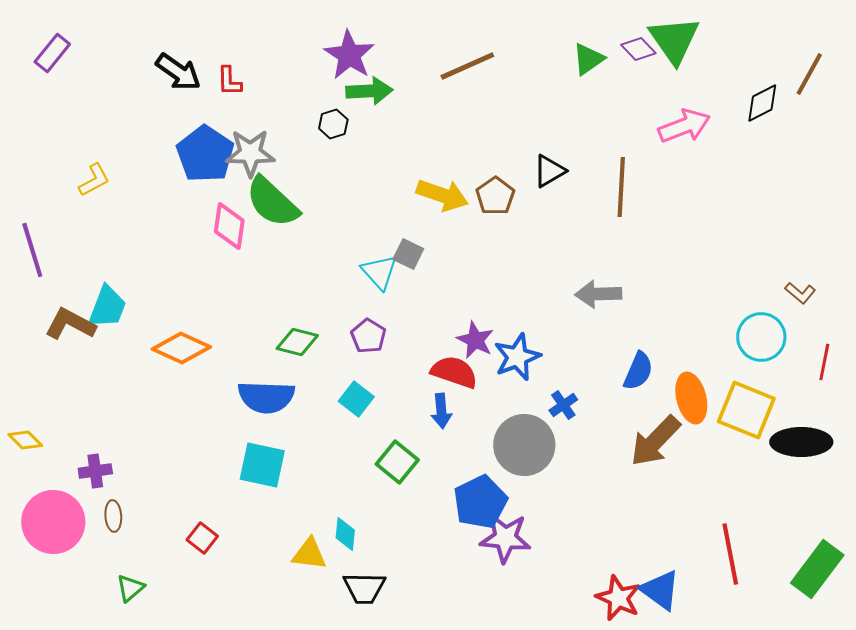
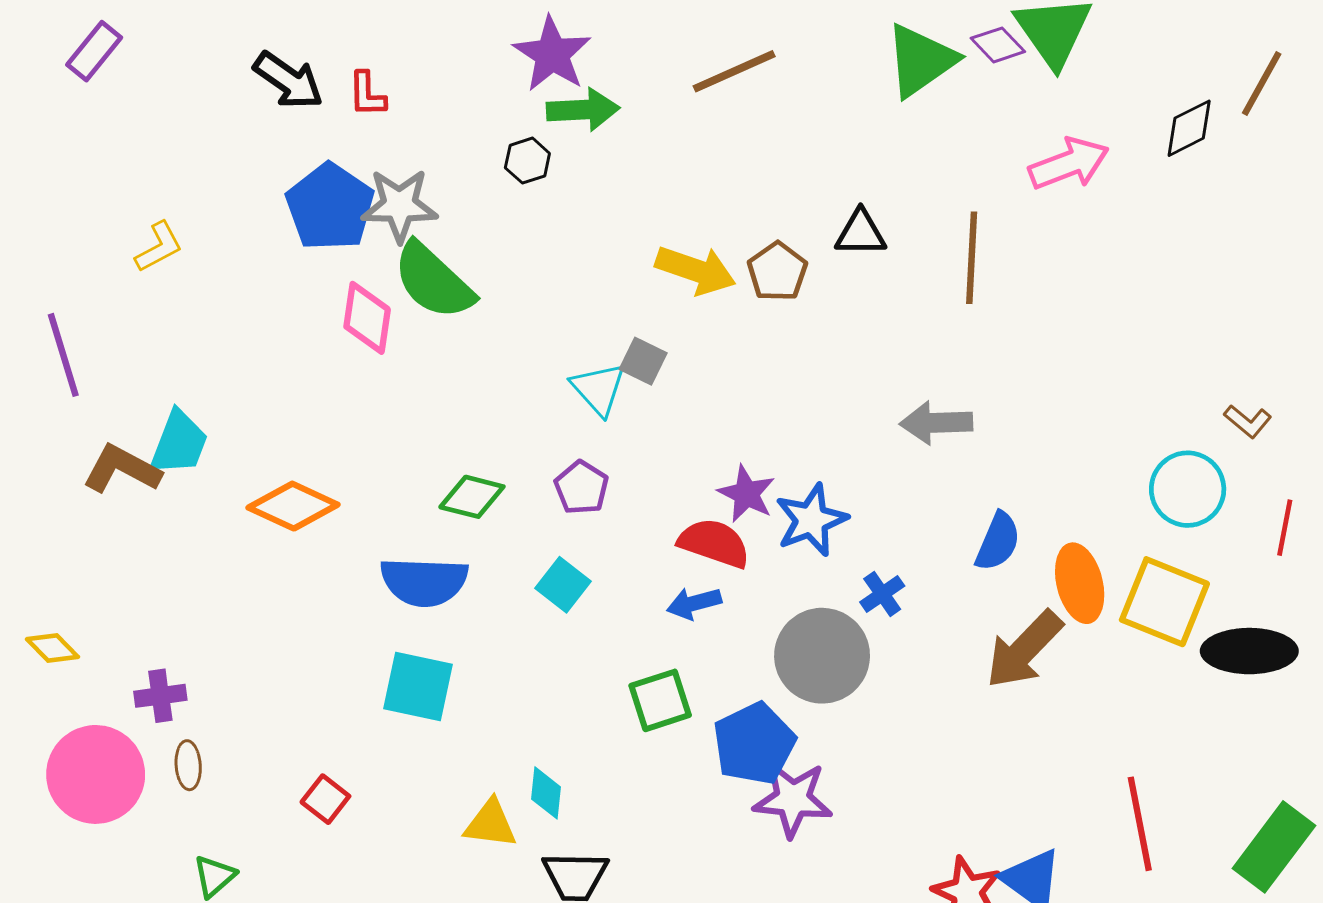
green triangle: (588, 59) -> (921, 60), size x1.5
black triangle: (549, 171) -> (861, 233), turned 30
blue arrow: (441, 411) -> (694, 603), turned 80
green square: (397, 462) -> (660, 700), moved, turned 33

